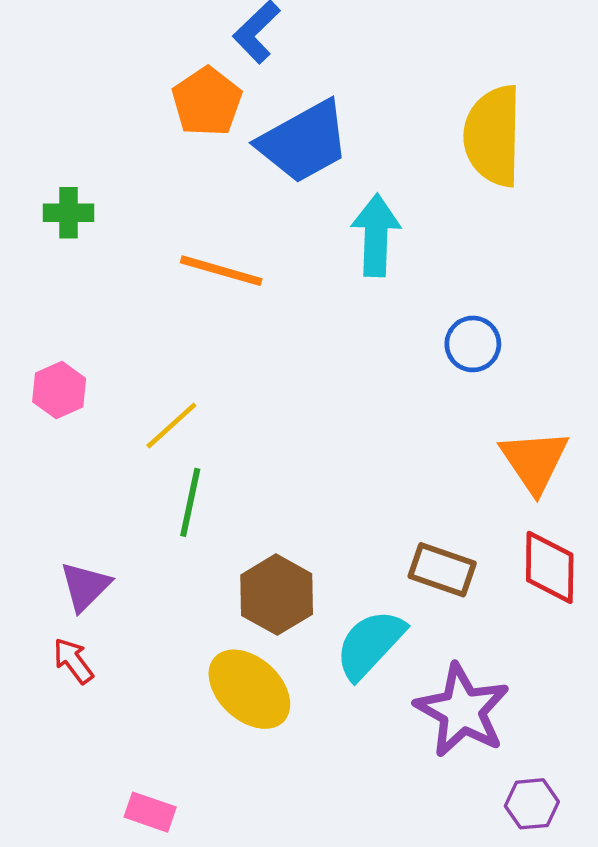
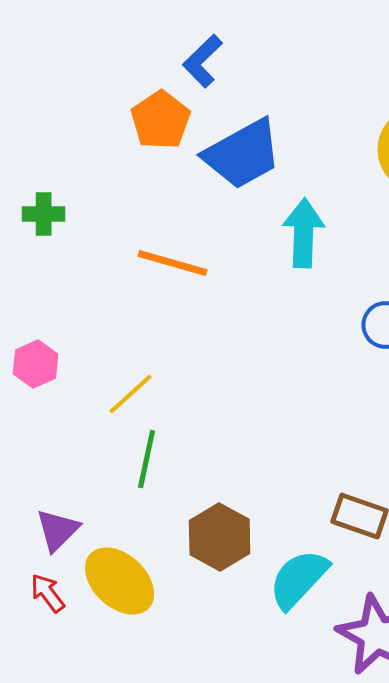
yellow ellipse: (249, 689) -> (120, 581), moved

